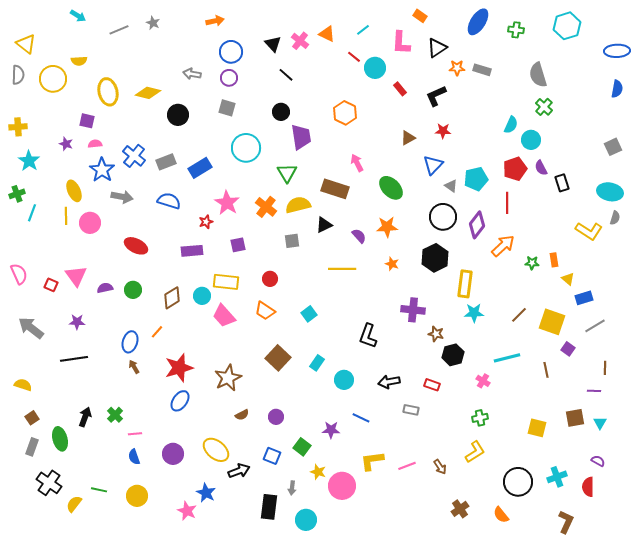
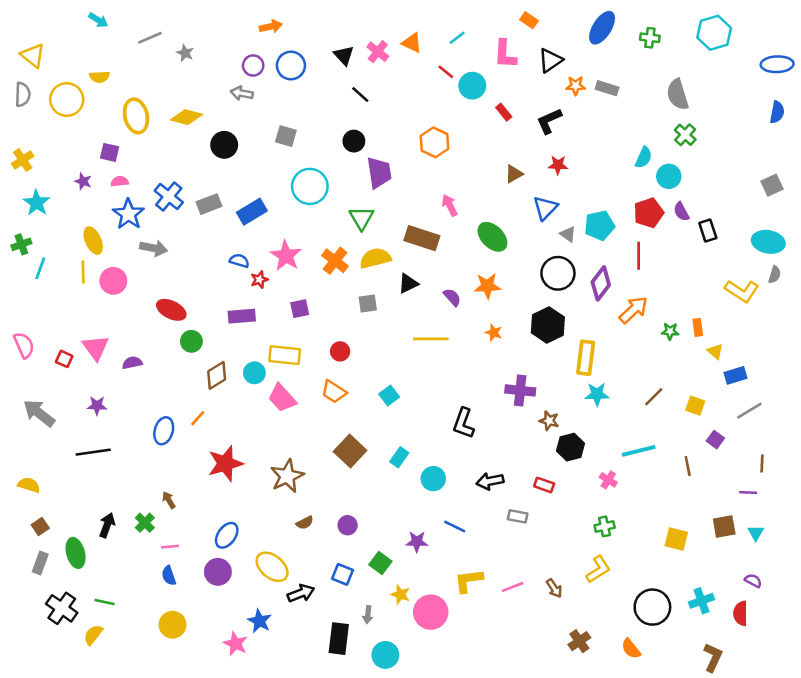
gray star: (153, 23) -> (185, 53), moved
purple circle: (229, 78) -> (253, 65), moved
yellow cross: (18, 127) -> (23, 160), turned -30
blue semicircle: (169, 201) -> (239, 261), moved, size x0.7
green circle: (133, 290) -> (191, 341), moved
yellow square: (552, 322) -> (695, 406), size x0.6
brown arrow: (134, 367) -> (169, 500), moved
blue ellipse: (180, 401) -> (227, 535), moved
green line: (99, 490) -> (105, 602), moved

